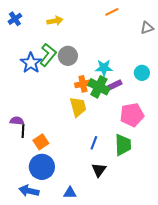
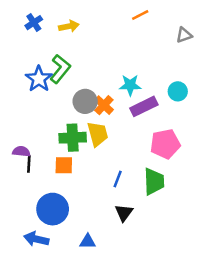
blue cross: (15, 19) -> (34, 23), moved
gray circle: (68, 56) -> (85, 101), moved
orange cross: (83, 84) -> (104, 105), turned -35
purple rectangle: (115, 85) -> (144, 106), size x1.5
green cross: (99, 87) -> (73, 138), moved, turned -30
orange square: (41, 142) -> (64, 165), moved, turned 35

